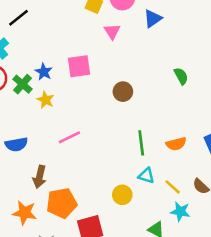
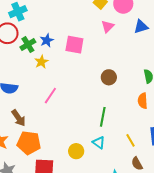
brown circle: (123, 92) -> (109, 77), moved
pink line: (69, 137) -> (50, 96), turned -48
orange semicircle: (176, 144) -> (143, 101), moved, turned 84
brown arrow: (40, 177) -> (19, 118), turned -66
yellow line: (173, 187) -> (130, 140), moved

